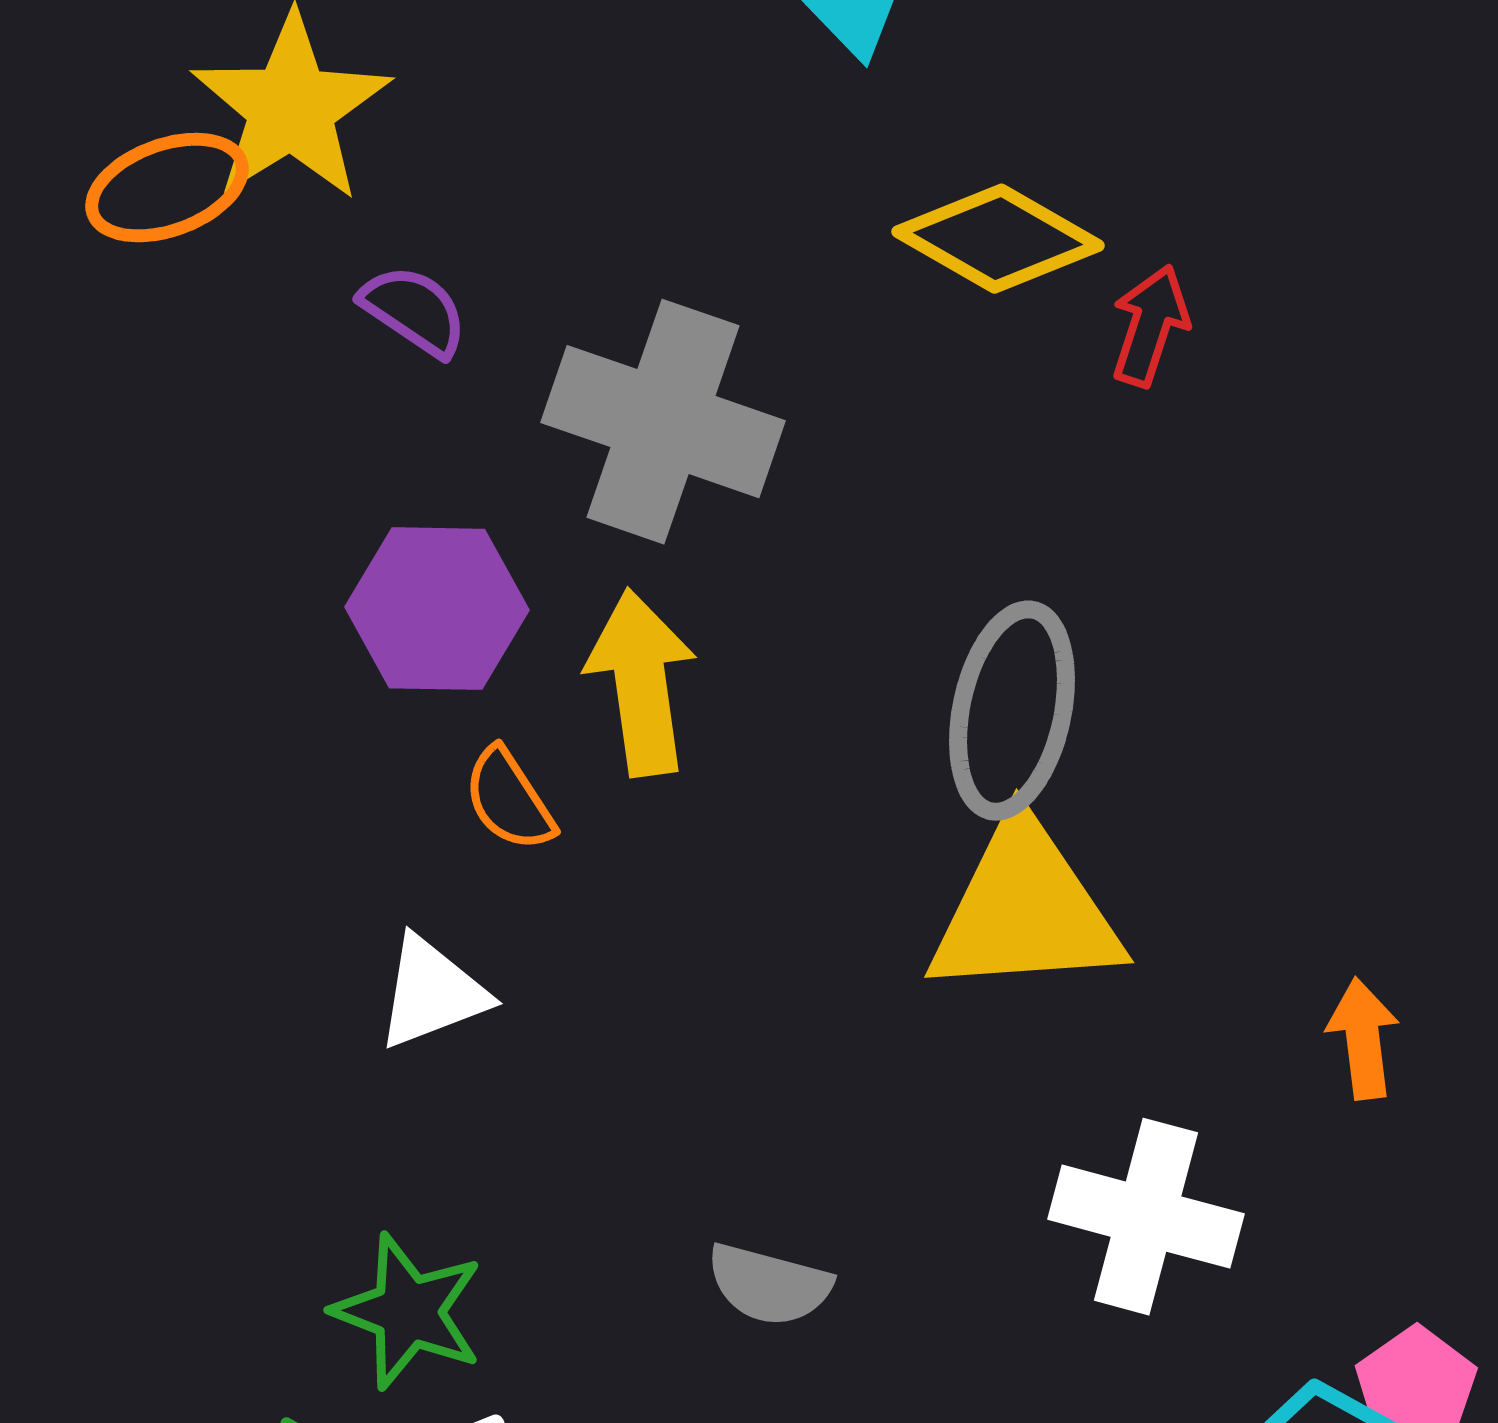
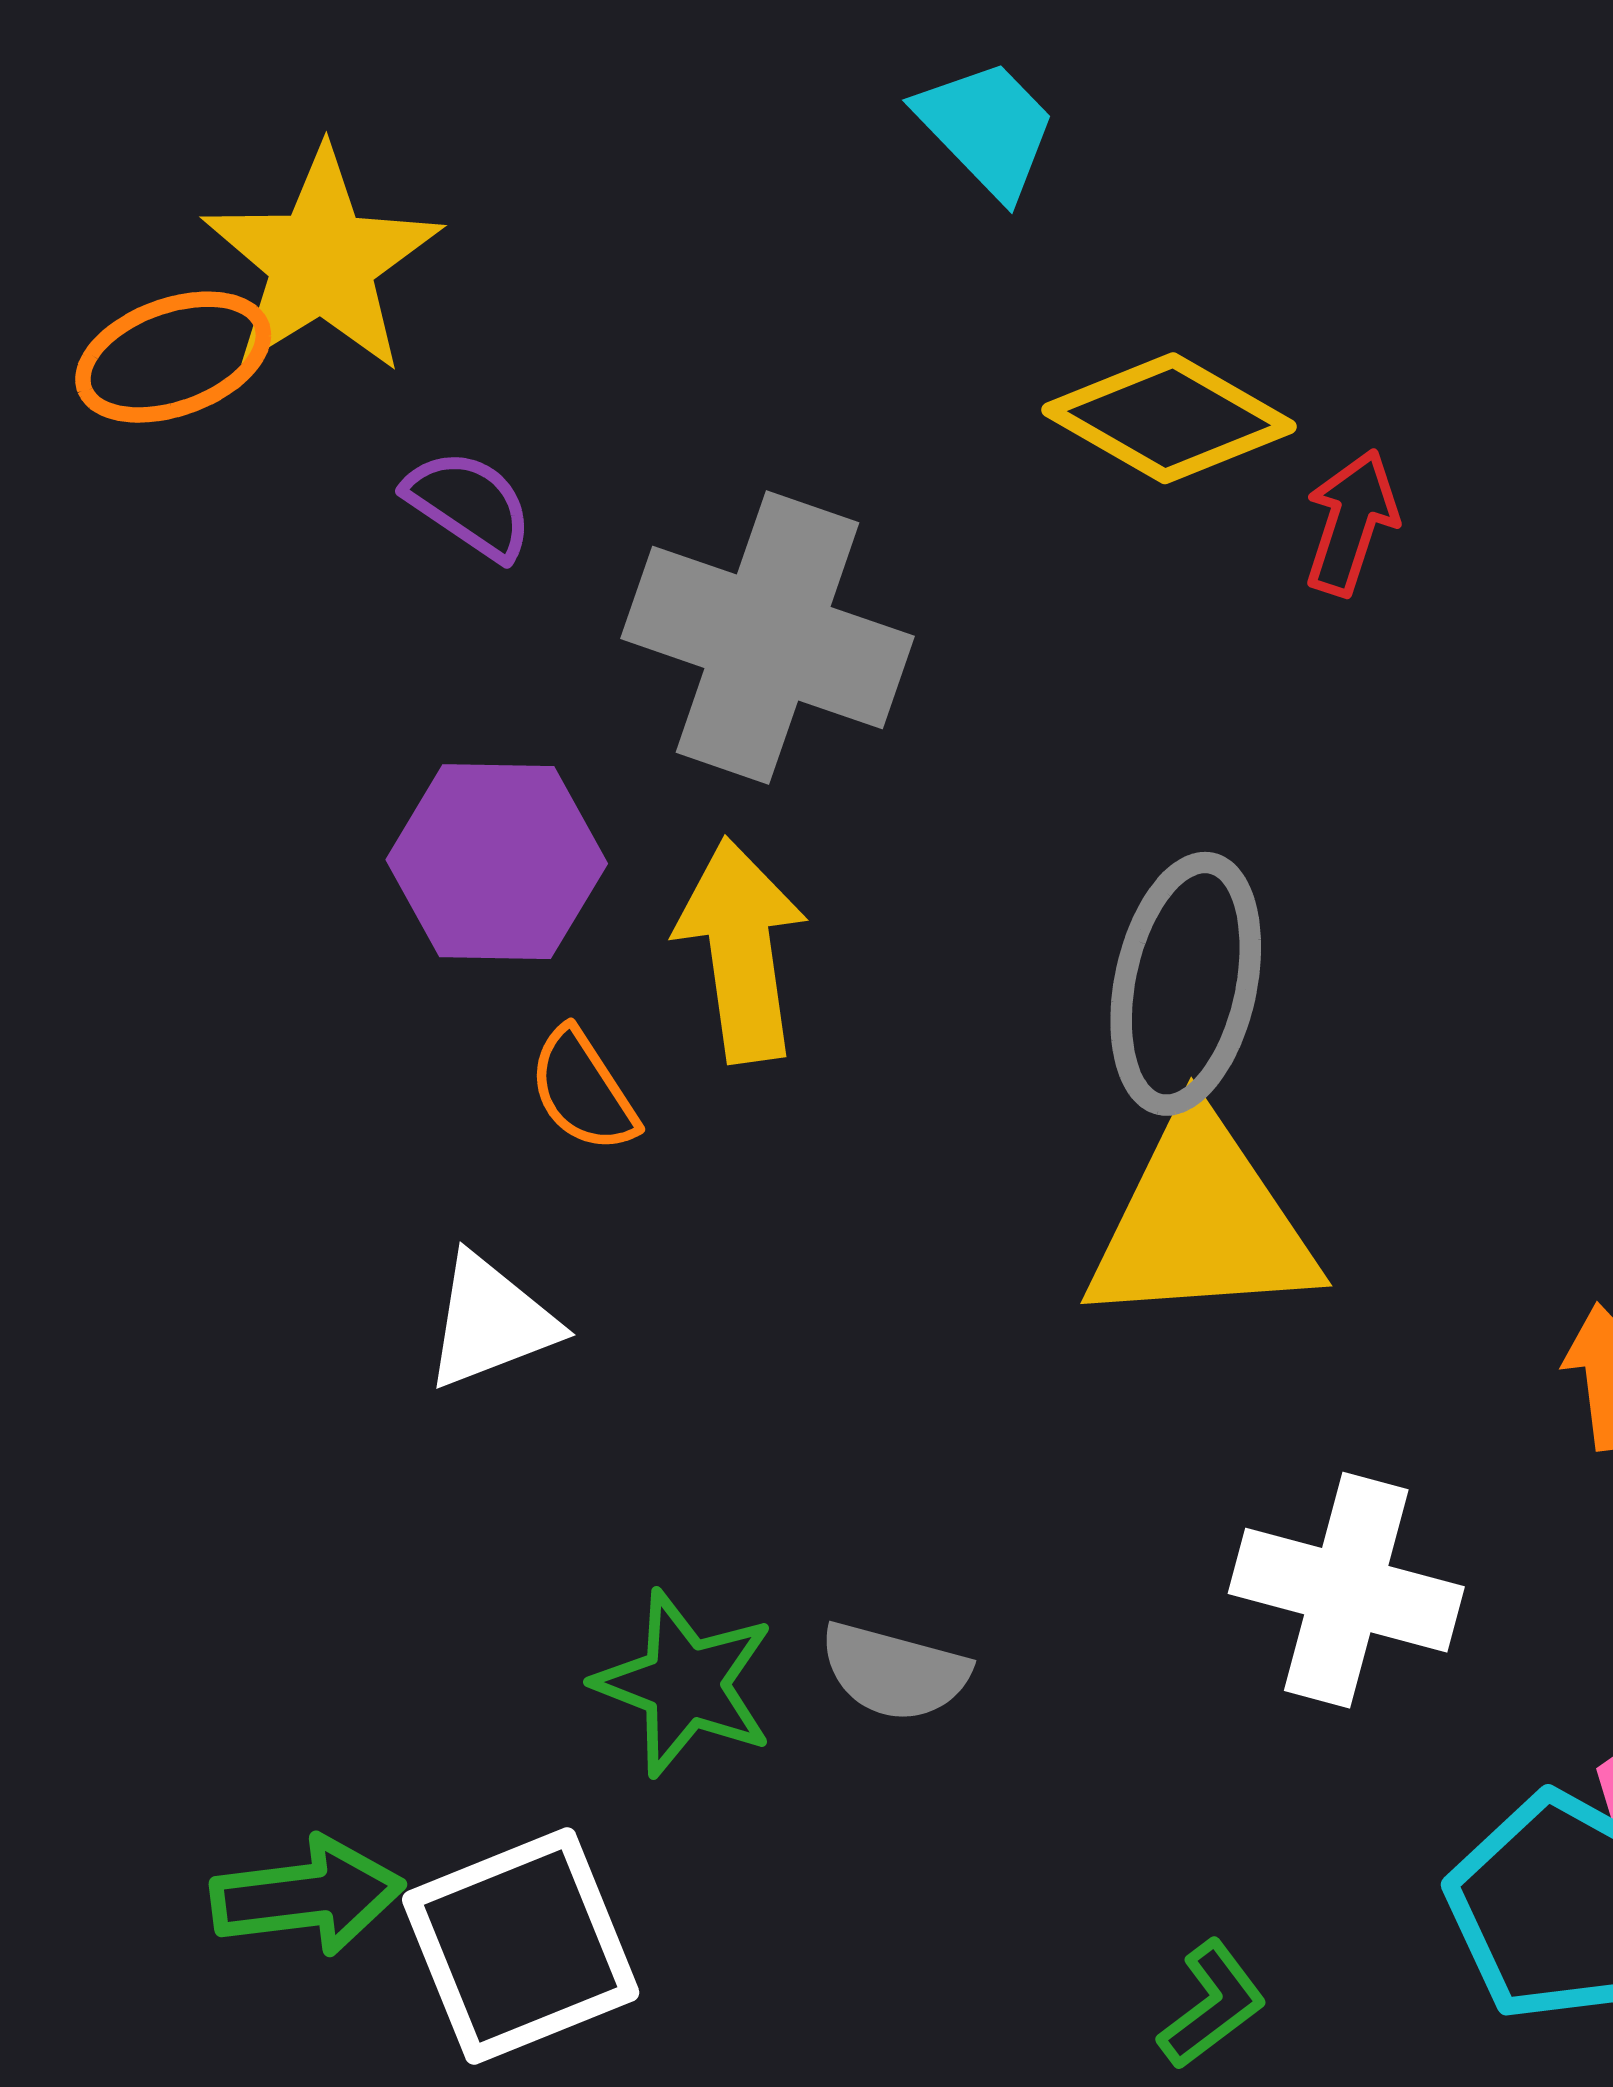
green star: (408, 1312) -> (685, 1684), moved

